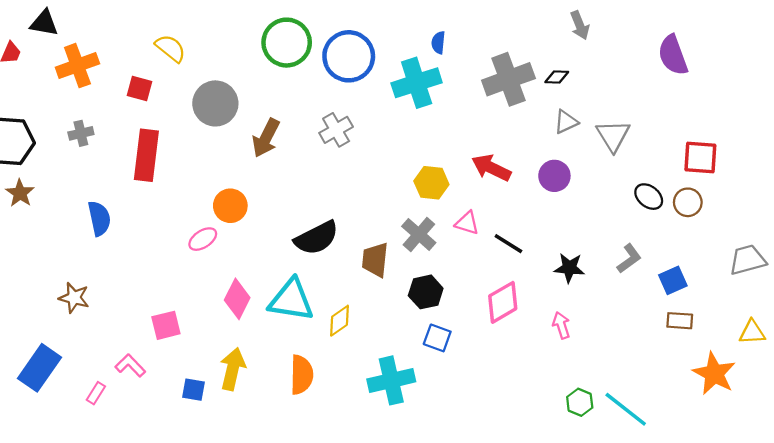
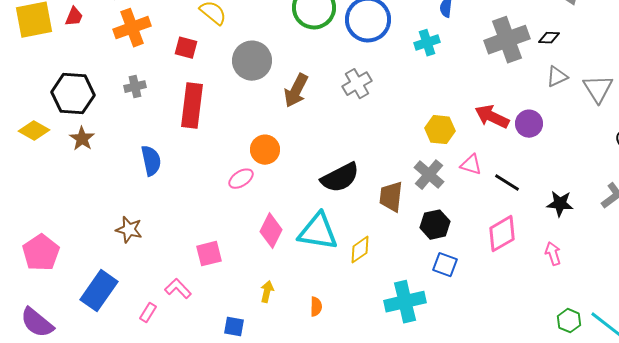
cyan cross: (417, 83) -> (427, 43), size x0.6
purple circle: (554, 176) -> (529, 124), moved
yellow arrow: (233, 369) -> (267, 292), size x0.6
orange semicircle: (302, 375) -> (316, 307), moved, size x0.6
blue square: (194, 390) -> (234, 327), moved

